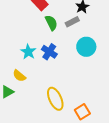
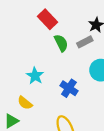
blue cross: (49, 52) -> (69, 88), moved

